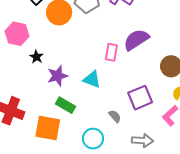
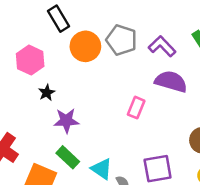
purple semicircle: (136, 40) -> (171, 82), moved, turned 36
cyan triangle: (92, 79) -> (102, 169), moved

